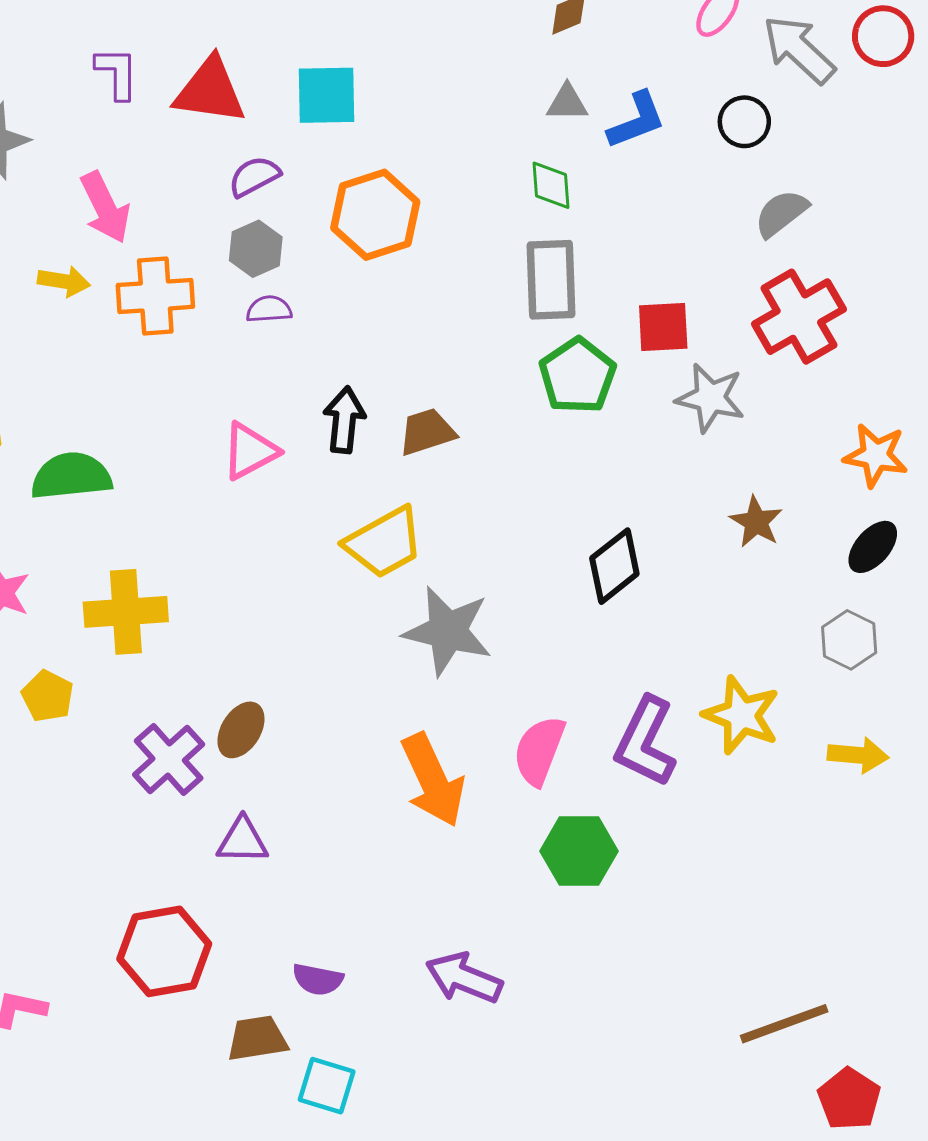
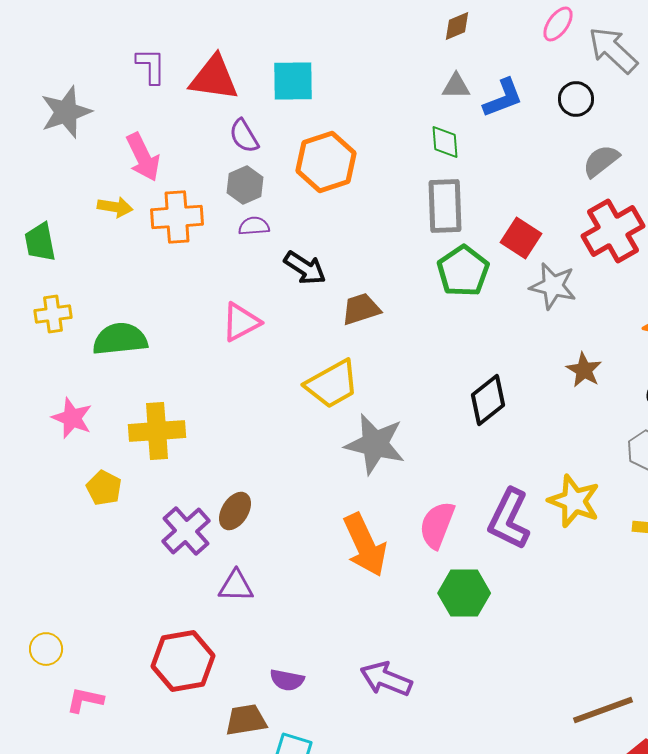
purple semicircle: (254, 176) -> (244, 136), turned -93
red square: (663, 327) -> (521, 238), turned 36
black arrow: (344, 420) -> (305, 268), moved, turned 117

